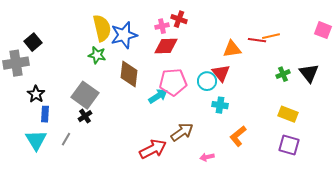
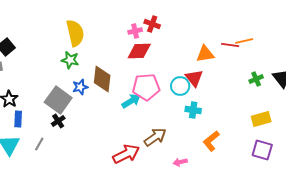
blue star: (124, 35) -> (80, 87), moved, size x0.6
yellow rectangle: (288, 114) -> (261, 119), turned -36

